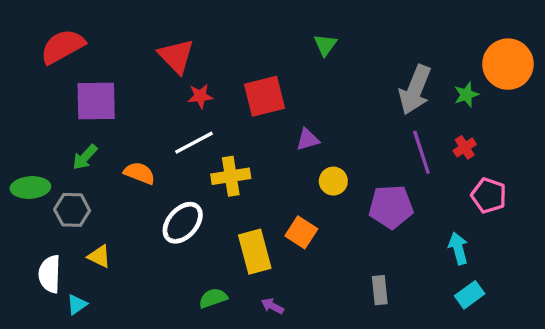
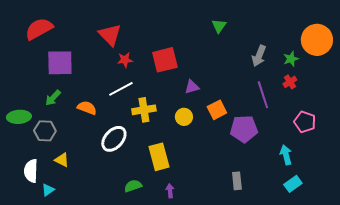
green triangle: (325, 45) -> (219, 26), moved
gray arrow: (415, 90) -> (259, 56), size x0.7
red cross: (465, 147) -> (290, 82), moved
yellow circle: (333, 181) -> (184, 117), moved
orange square: (301, 232) -> (217, 110), moved, turned 30
purple arrow: (272, 306) -> (170, 191), turned 56

